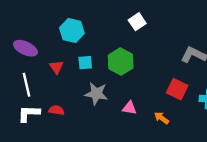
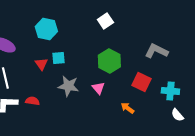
green hexagon: (121, 62) -> (109, 61), moved
red triangle: (56, 67) -> (41, 64), moved
pink triangle: (129, 108) -> (98, 88), moved, turned 40

